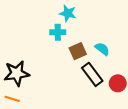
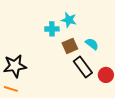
cyan star: (68, 13) -> (69, 20), moved

